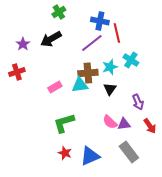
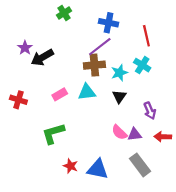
red line: (117, 33) -> (146, 36), moved
black arrow: (51, 39) -> (42, 57), moved
red cross: (17, 72) -> (18, 100), moved, turned 35
brown cross: (88, 73) -> (94, 65), moved
green L-shape: (64, 123) -> (53, 133), moved
red arrow: (150, 126) -> (163, 137), turned 126
blue triangle: (90, 156) -> (98, 169), turned 35

